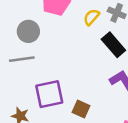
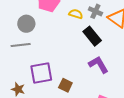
yellow semicircle: (91, 17) -> (76, 14), turned 64

